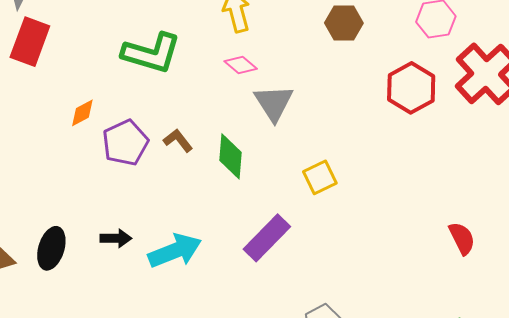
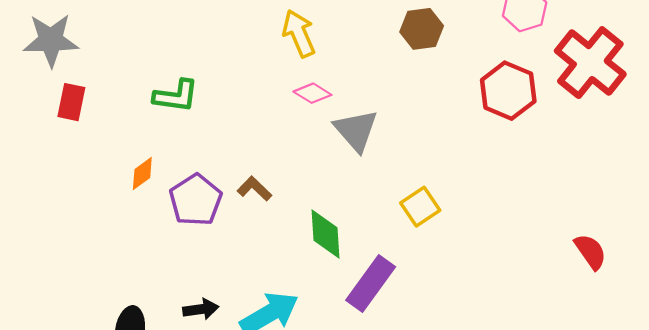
red rectangle: (30, 42) -> (71, 102), size x0.7
green L-shape: (151, 53) -> (176, 96), moved, size x0.7
green diamond: (231, 156) -> (326, 234), moved

